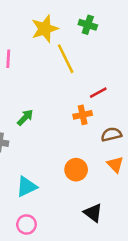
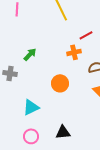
orange circle: (76, 170) -> (60, 83), moved
black triangle: (93, 213) -> (63, 132), moved, turned -42

